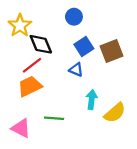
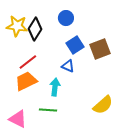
yellow star: (20, 26) -> (17, 26), turned -30
black diamond: (41, 44) -> (35, 29), moved, turned 55
cyan arrow: (92, 99) -> (55, 87), moved

